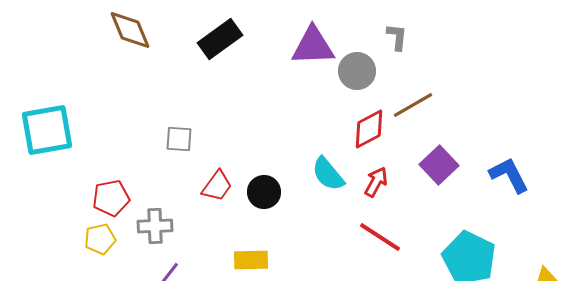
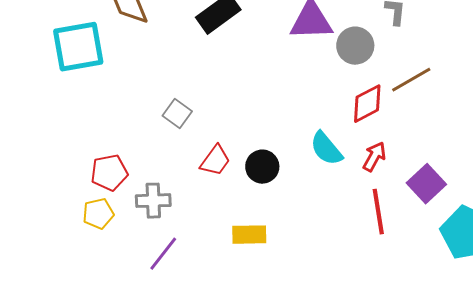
cyan square: (47, 130) -> (78, 47), moved
gray square: (179, 139) -> (177, 114), turned 32
purple square: (439, 165) -> (426, 184), moved
red line: (380, 237) -> (378, 212), turned 48

